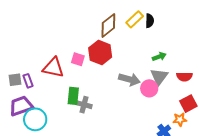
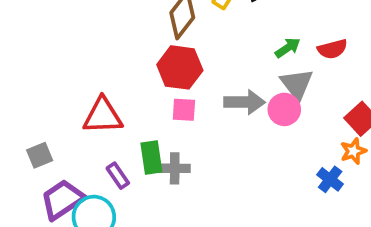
pink square: (78, 59) -> (184, 110), moved
red semicircle: (184, 77) -> (332, 49), moved
purple rectangle: (28, 81) -> (118, 176), moved

